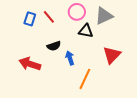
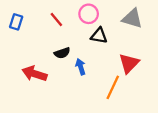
gray triangle: (104, 16) -> (132, 18), moved, turned 42
blue rectangle: (30, 19) -> (16, 22), moved
orange line: (85, 79) -> (113, 87), moved

